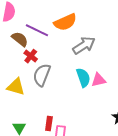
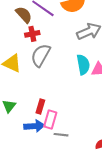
red cross: (31, 56) -> (32, 34), turned 32

